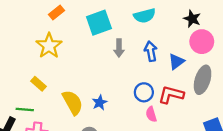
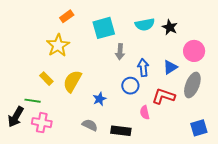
black star: (192, 19) -> (170, 27), moved
blue arrow: (151, 51) -> (143, 68), moved
blue circle: (144, 92) -> (130, 86), moved
yellow semicircle: (73, 102) -> (72, 81), moved, turned -125

